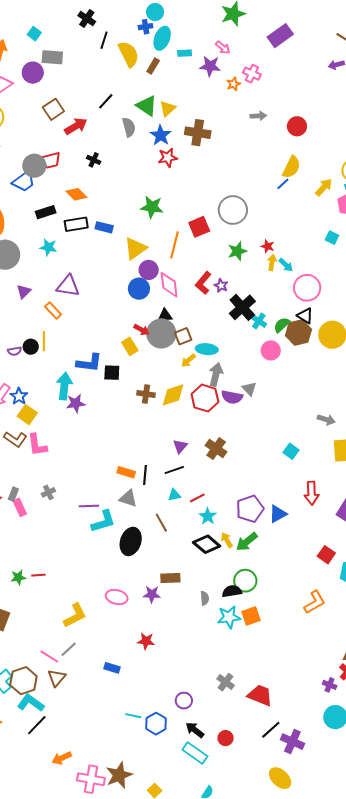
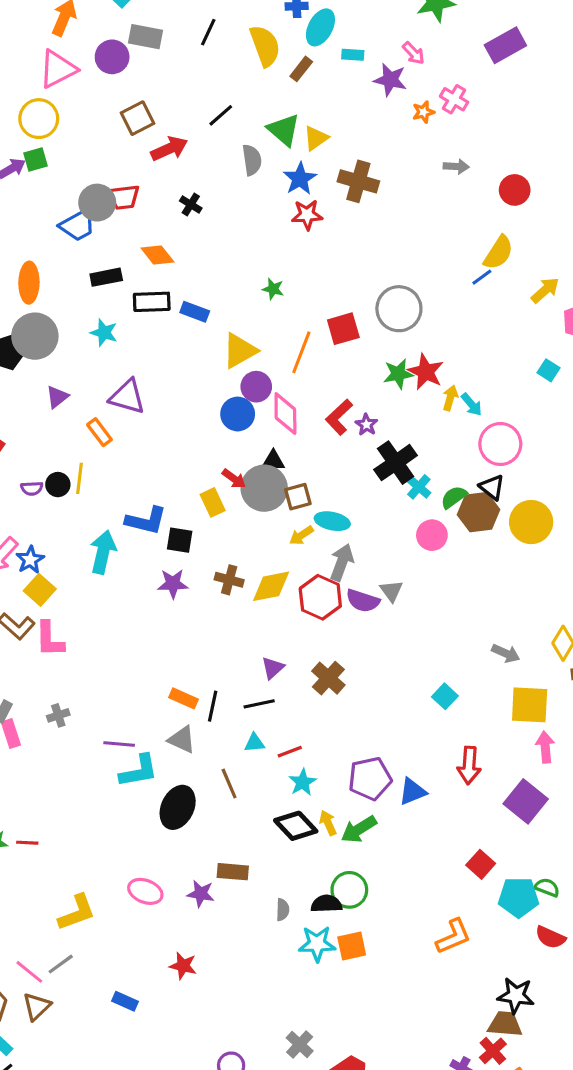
black line: (104, 40) -> (208, 32), moved
green star: (152, 207) -> (273, 289), size x0.6
red star: (268, 246) -> (426, 372), moved, size x1.6
purple star: (76, 403) -> (173, 584), moved

